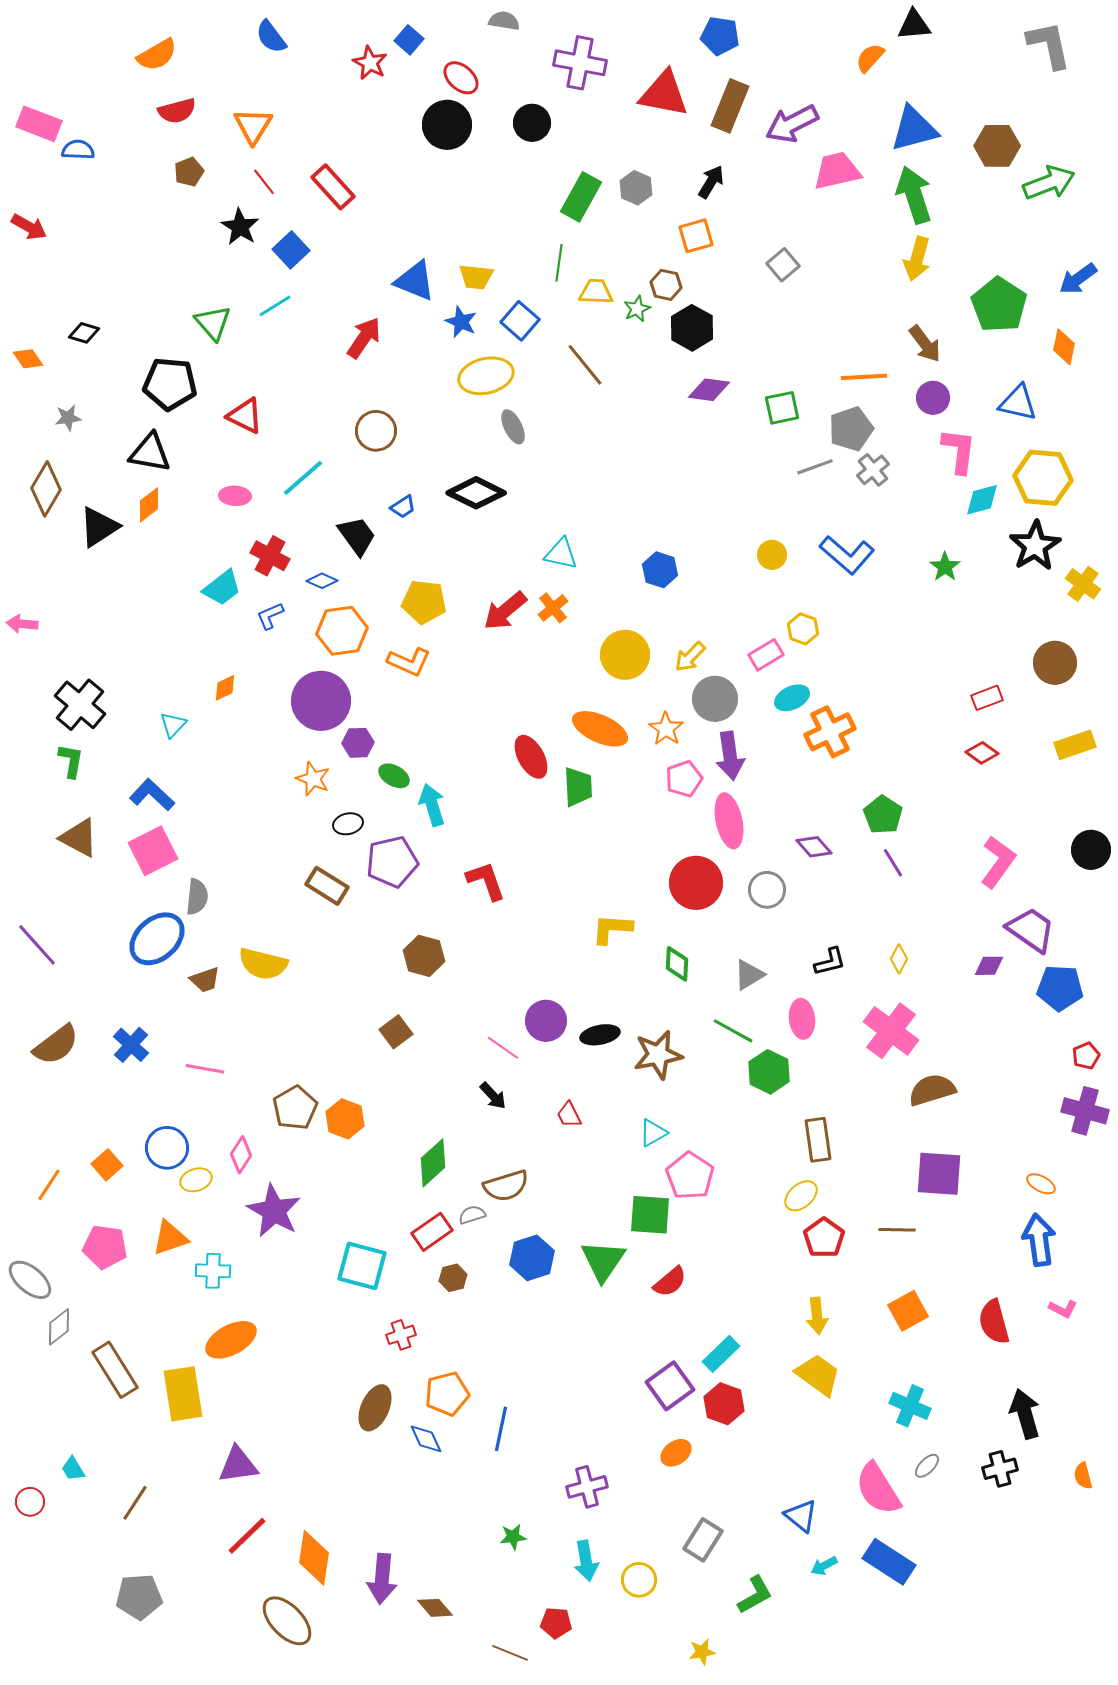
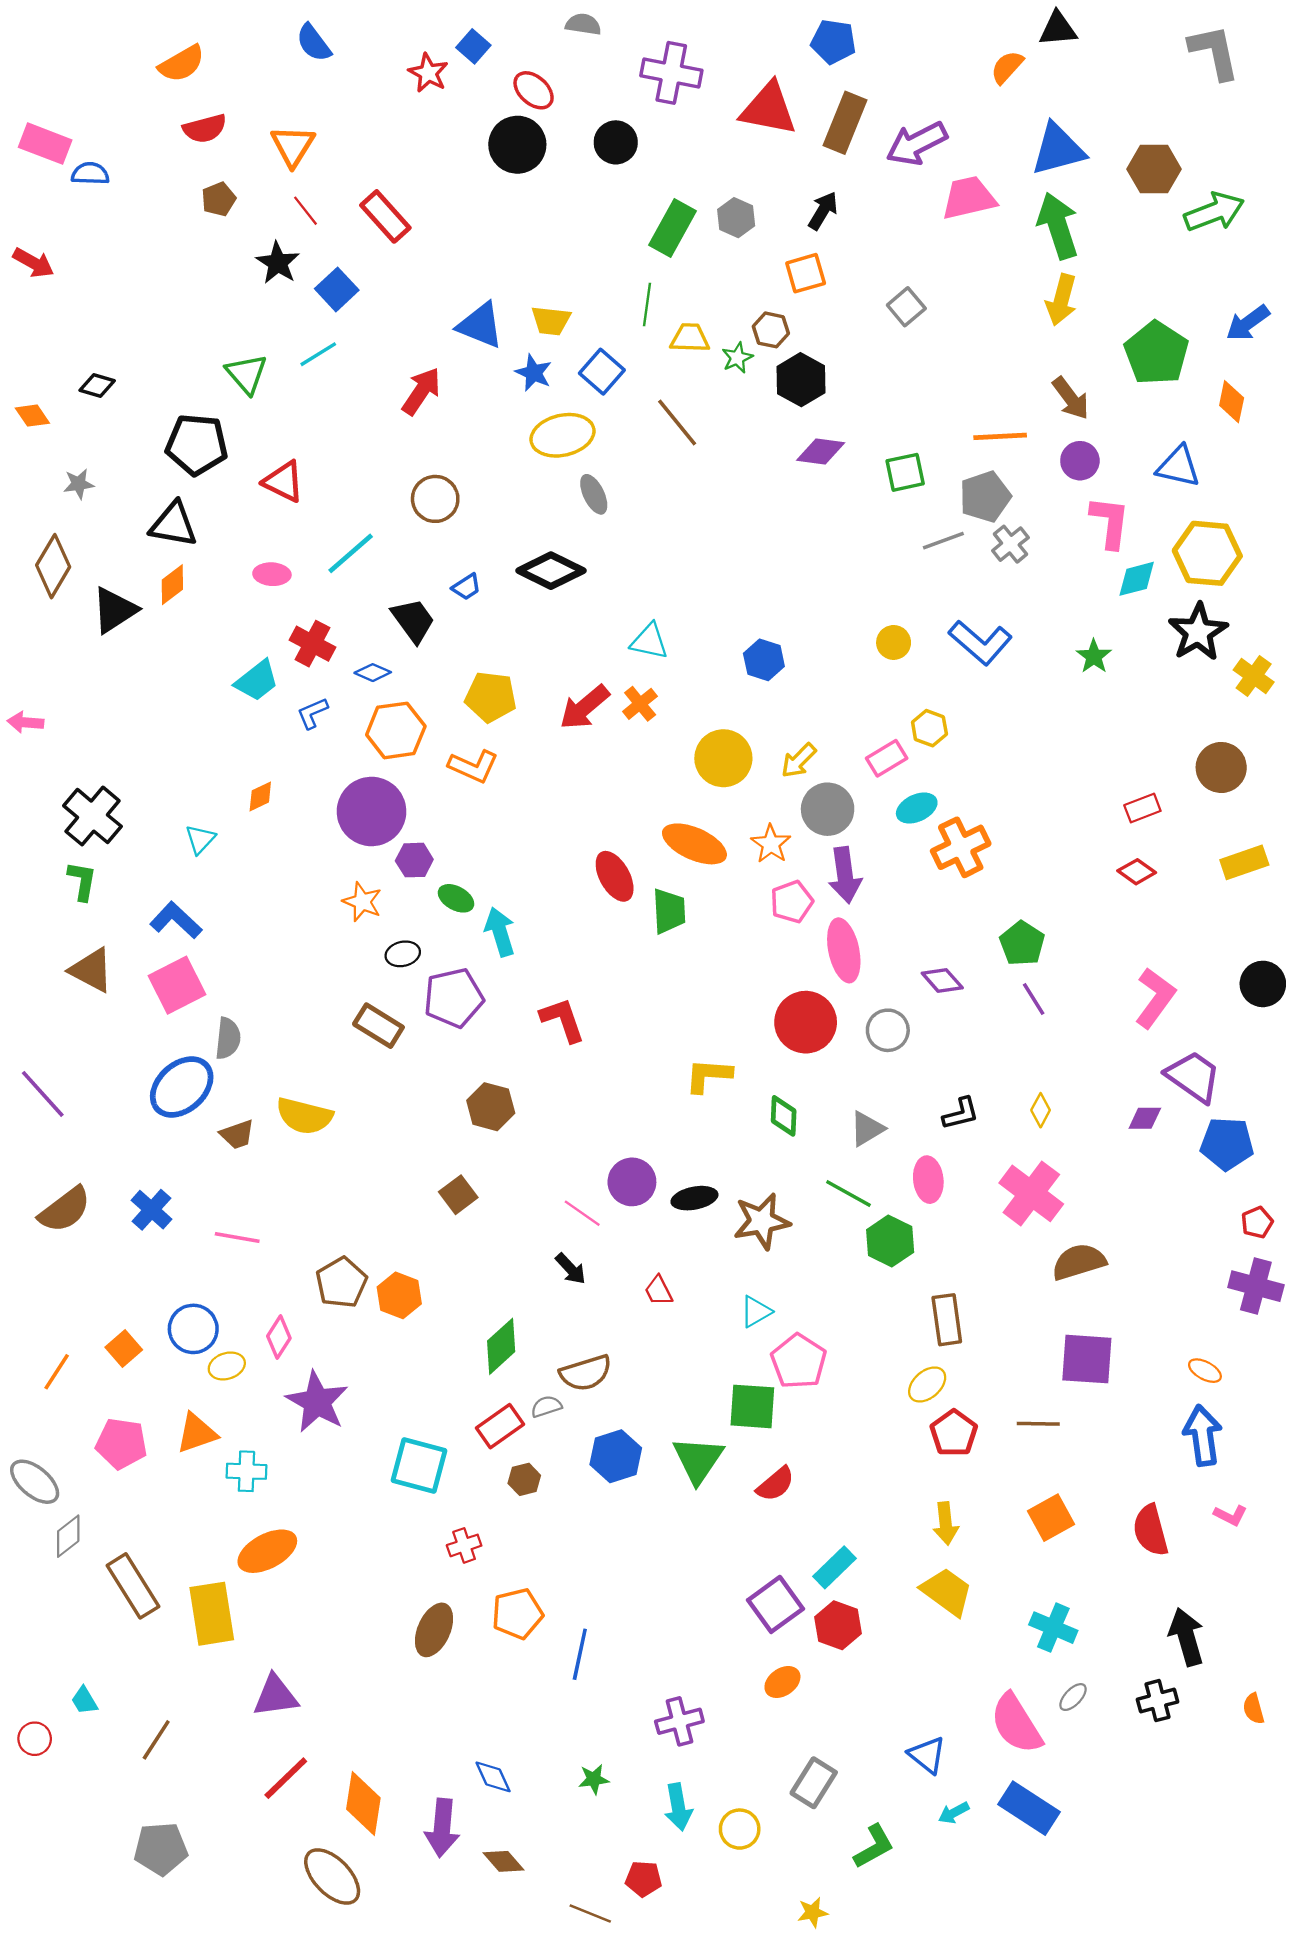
blue diamond: (426, 1439) -> (493, 1777), moved

